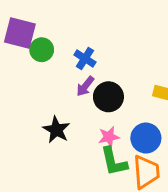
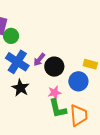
blue cross: (85, 59) -> (17, 62), moved, size x1.6
blue circle: (146, 138) -> (78, 81), moved

